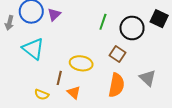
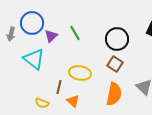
purple triangle: (54, 14) -> (51, 36), moved
green line: (103, 22) -> (75, 33), moved, turned -49
black circle: (132, 28) -> (117, 39), moved

